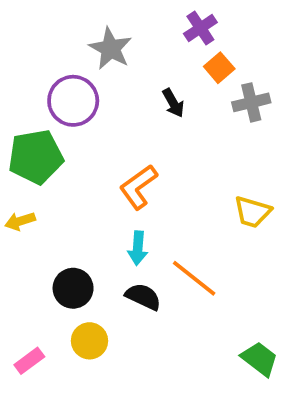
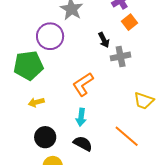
gray cross: (251, 102) -> (121, 56), moved
yellow arrow: (20, 221) -> (36, 102), moved
orange line: (194, 278) -> (127, 136), moved

